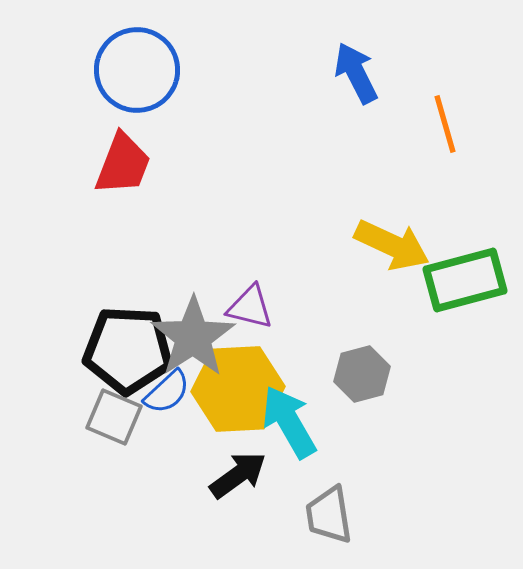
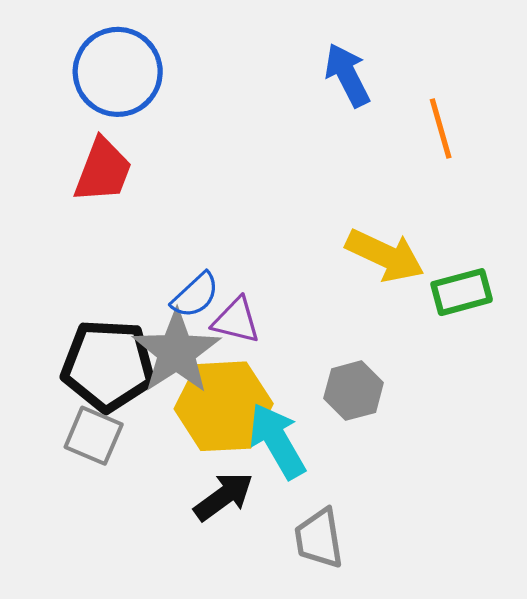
green rectangle: (465, 280) -> (462, 292), size x0.7
blue semicircle: (167, 392) -> (195, 295), moved

